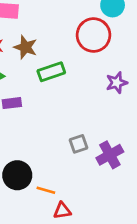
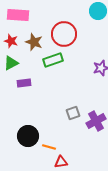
red circle: (93, 35) -> (64, 34), moved

